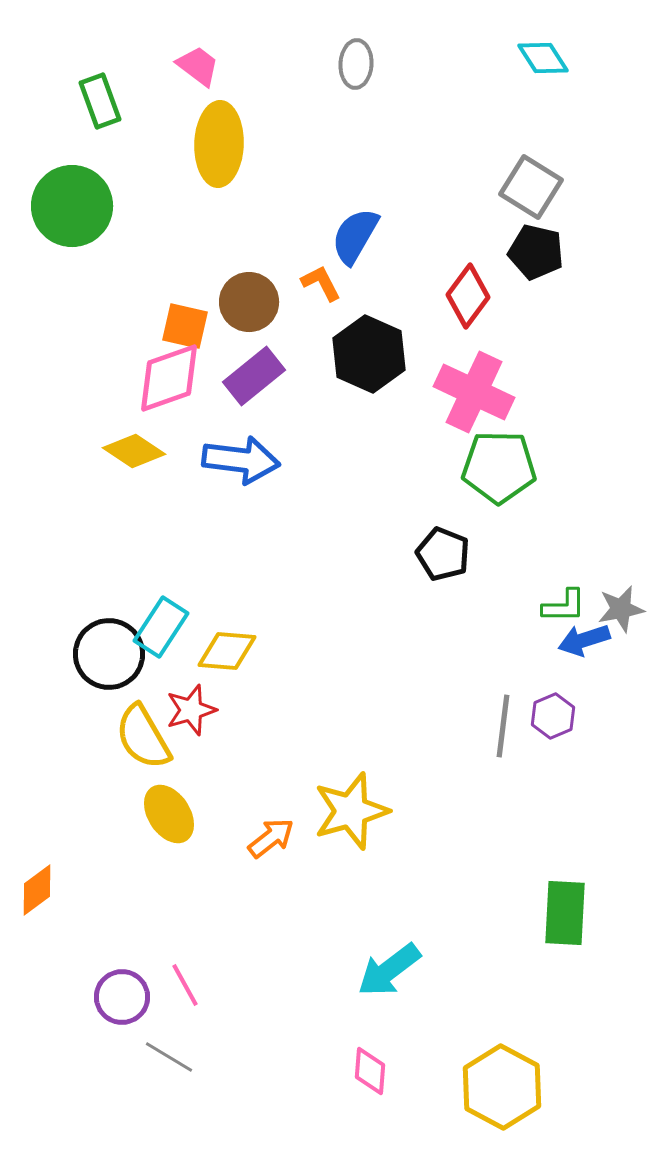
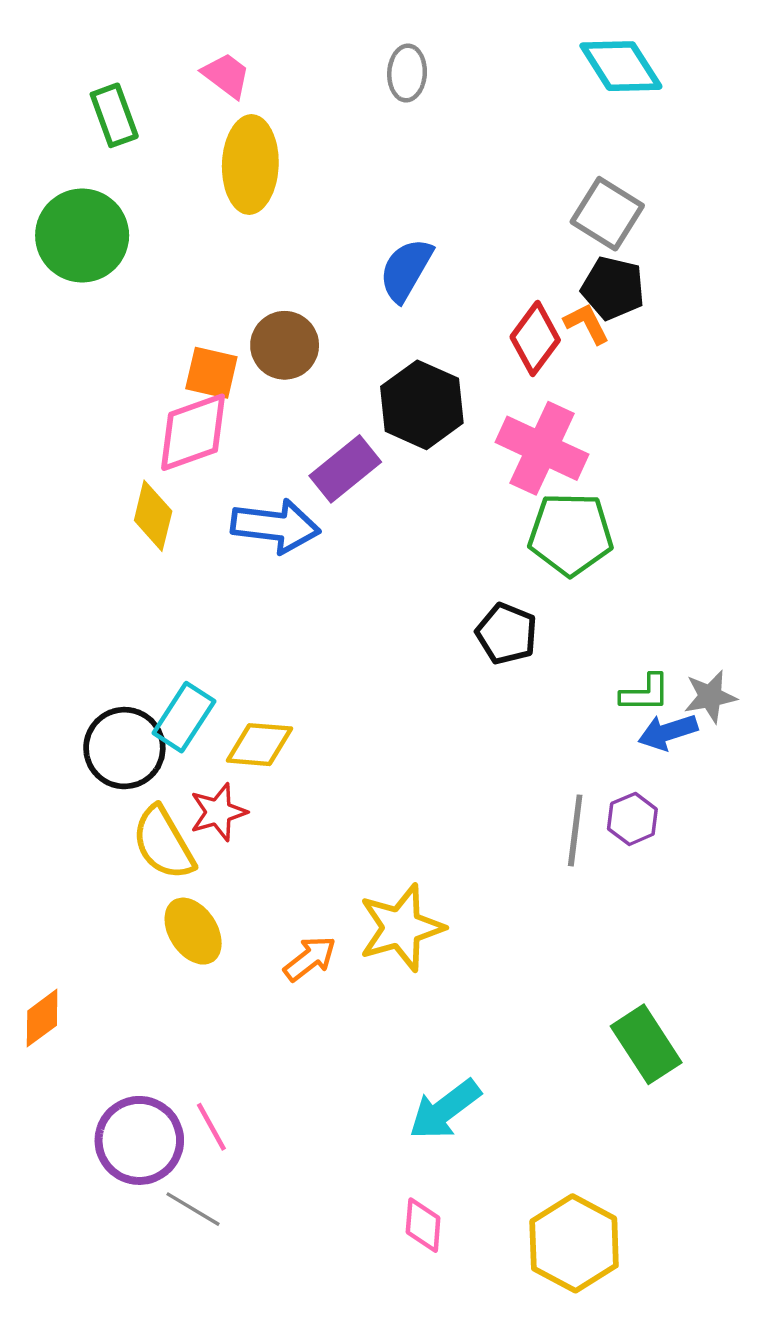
cyan diamond: (543, 58) -> (621, 66), size x1.4
orange L-shape: (321, 283) -> (587, 324), moved
purple rectangle: (254, 376) -> (345, 469), moved
yellow diamond: (134, 451) -> (153, 516), turned 70
green rectangle: (565, 913) -> (646, 1044), turned -36
purple circle: (122, 997) -> (139, 1140), size x1.4

